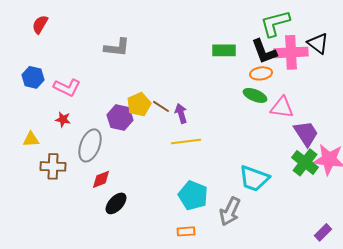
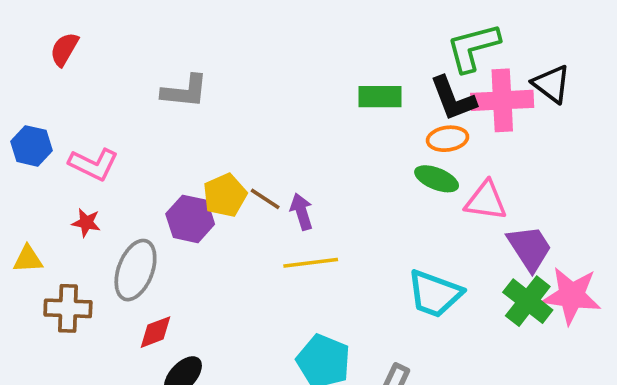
red semicircle: (40, 24) -> (64, 49), moved
cyan trapezoid: (254, 178) -> (435, 294), moved

